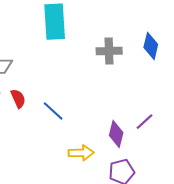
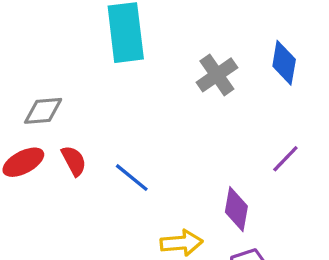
gray cross: (109, 51) -> (217, 75), turned -30
purple line: (144, 122) -> (285, 159), moved

